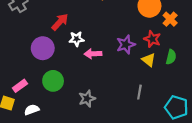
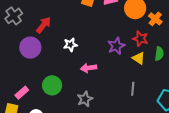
red arrow: (60, 22) -> (44, 25), moved
purple circle: (43, 48) -> (30, 48), moved
pink arrow: (93, 54) -> (89, 68), moved

